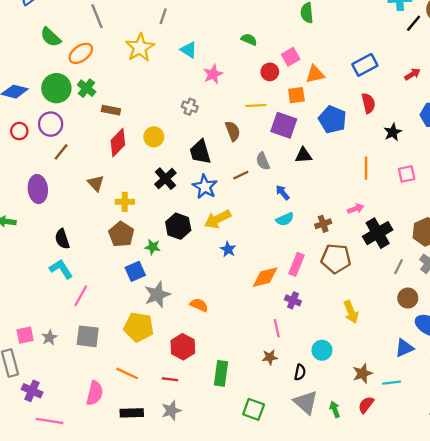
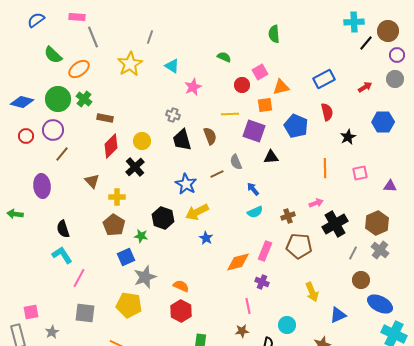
black trapezoid: (200, 152) -> (182, 140), moved
black cross: (165, 179) -> (135, 167), moved
gray star: (49, 337) -> (52, 332), moved
red hexagon: (183, 347) -> (181, 311), moved
blue triangle: (404, 348) -> (338, 315), moved

